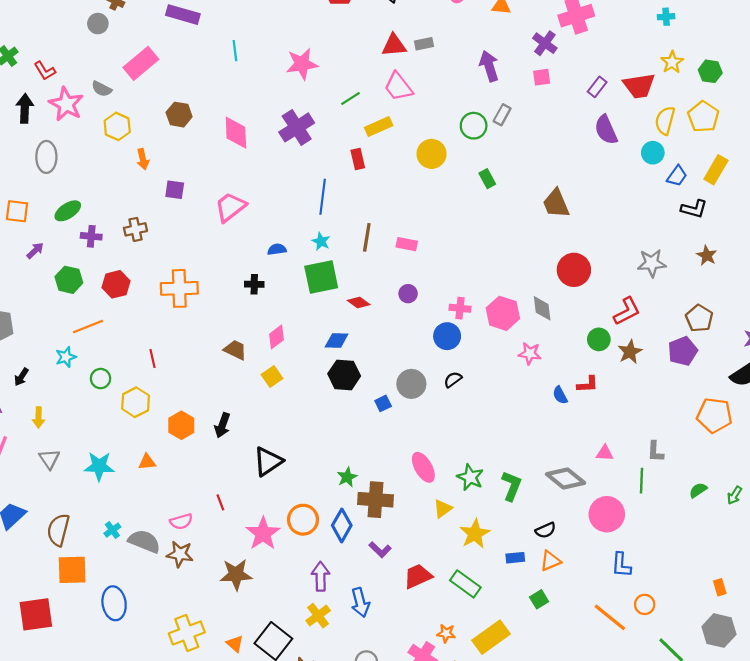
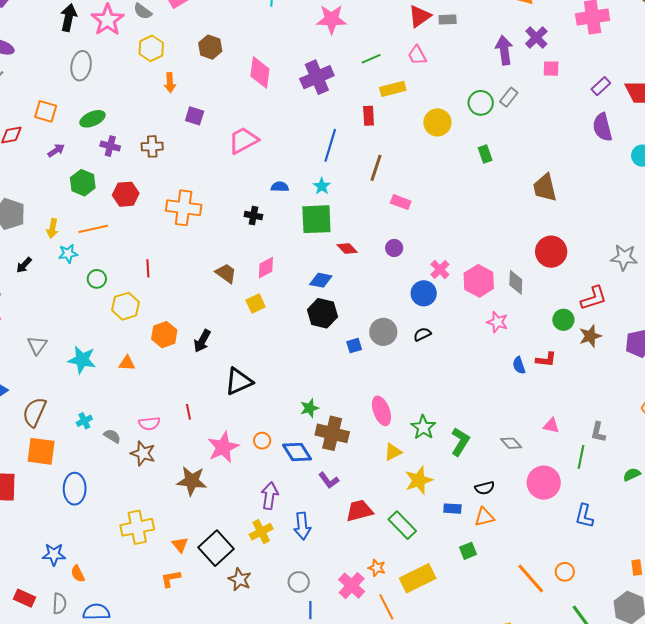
purple cross: (545, 43) -> (536, 37), moved
red triangle: (394, 45) -> (420, 16), turned -40
pink trapezoid: (398, 87) -> (417, 55), size x0.7
brown line: (367, 237) -> (376, 168), moved
pink cross: (460, 308) -> (440, 269), turned 30
yellow arrow: (39, 417) -> (52, 228), moved
gray diamond: (566, 479) -> (511, 443), size x0.6
orange circle: (303, 520) -> (262, 441), size x0.6
blue diamond: (342, 525) -> (297, 452), turned -72
gray semicircle: (144, 541) -> (112, 436), size x0.6
blue L-shape: (621, 565) -> (584, 516), moved

